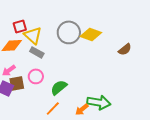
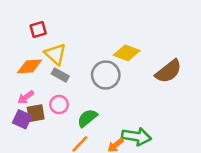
red square: (20, 26) -> (38, 30), moved
gray circle: (69, 32) -> (106, 75), moved
brown semicircle: (125, 49) -> (168, 71), size x1.6

